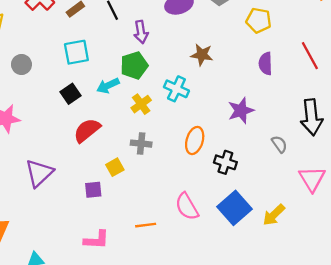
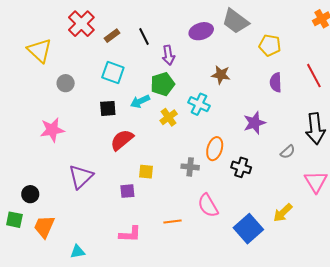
cyan square: (76, 52) -> (113, 73), turned 30
black square: (71, 94) -> (108, 108), turned 30
gray cross: (141, 144) -> (190, 167), moved
gray semicircle: (279, 144) -> (288, 152), turned 84
yellow square: (115, 167) -> (146, 172), turned 35
blue square: (234, 208) -> (248, 229), moved

